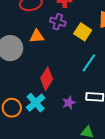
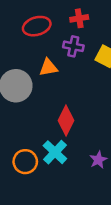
purple star: (69, 103) -> (98, 160), moved

